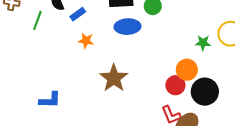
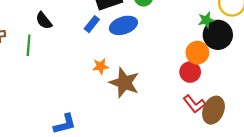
blue rectangle: (78, 14) -> (92, 24), moved
orange star: (86, 41) -> (101, 66), moved
black circle: (205, 92) -> (218, 35), moved

